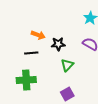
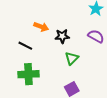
black line: (31, 53) -> (25, 46), moved, turned 32

